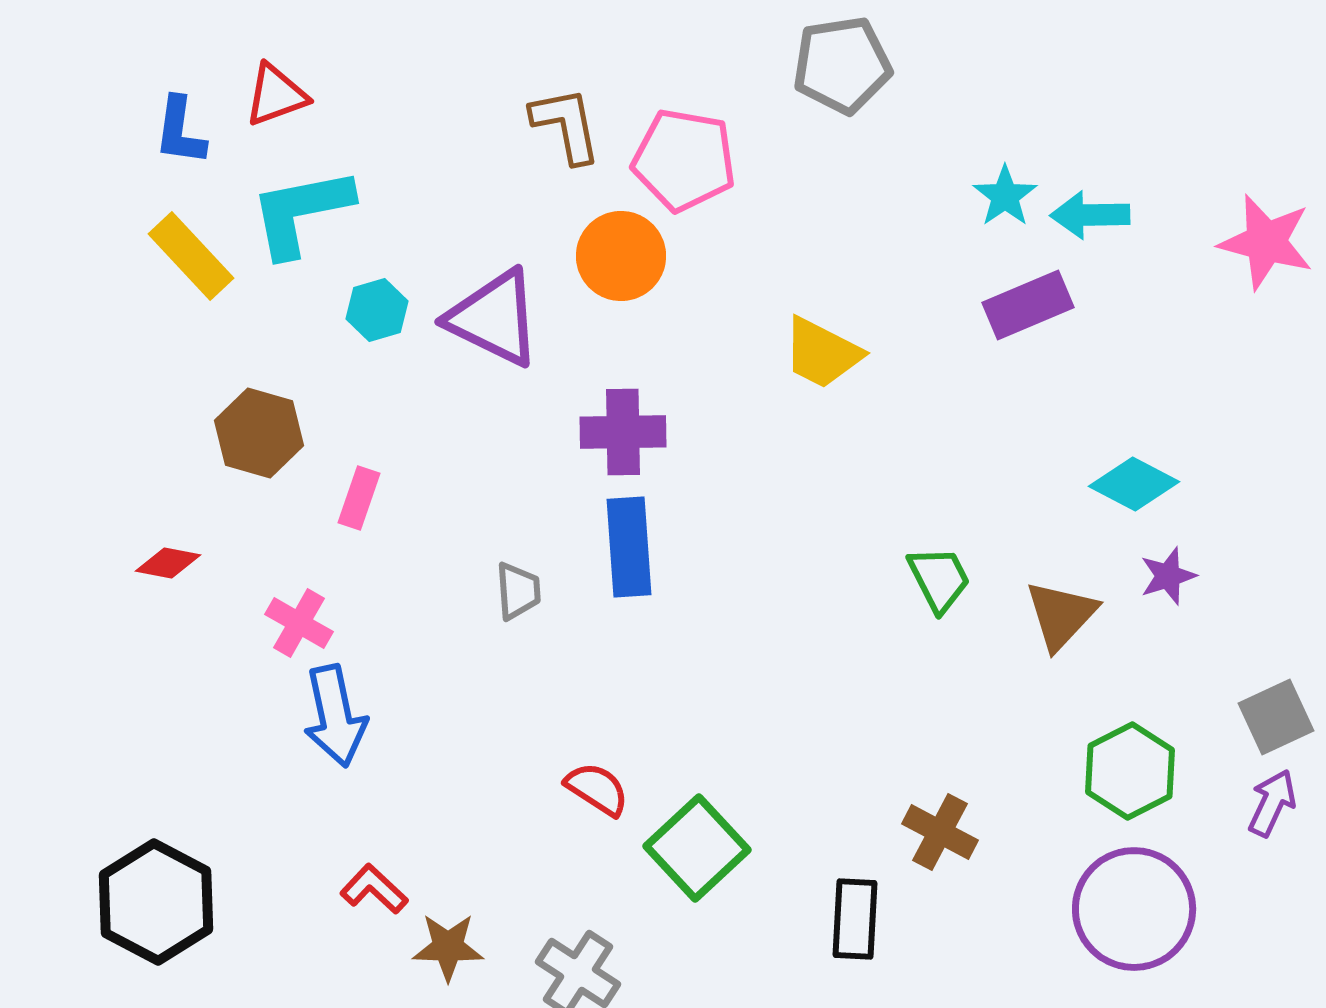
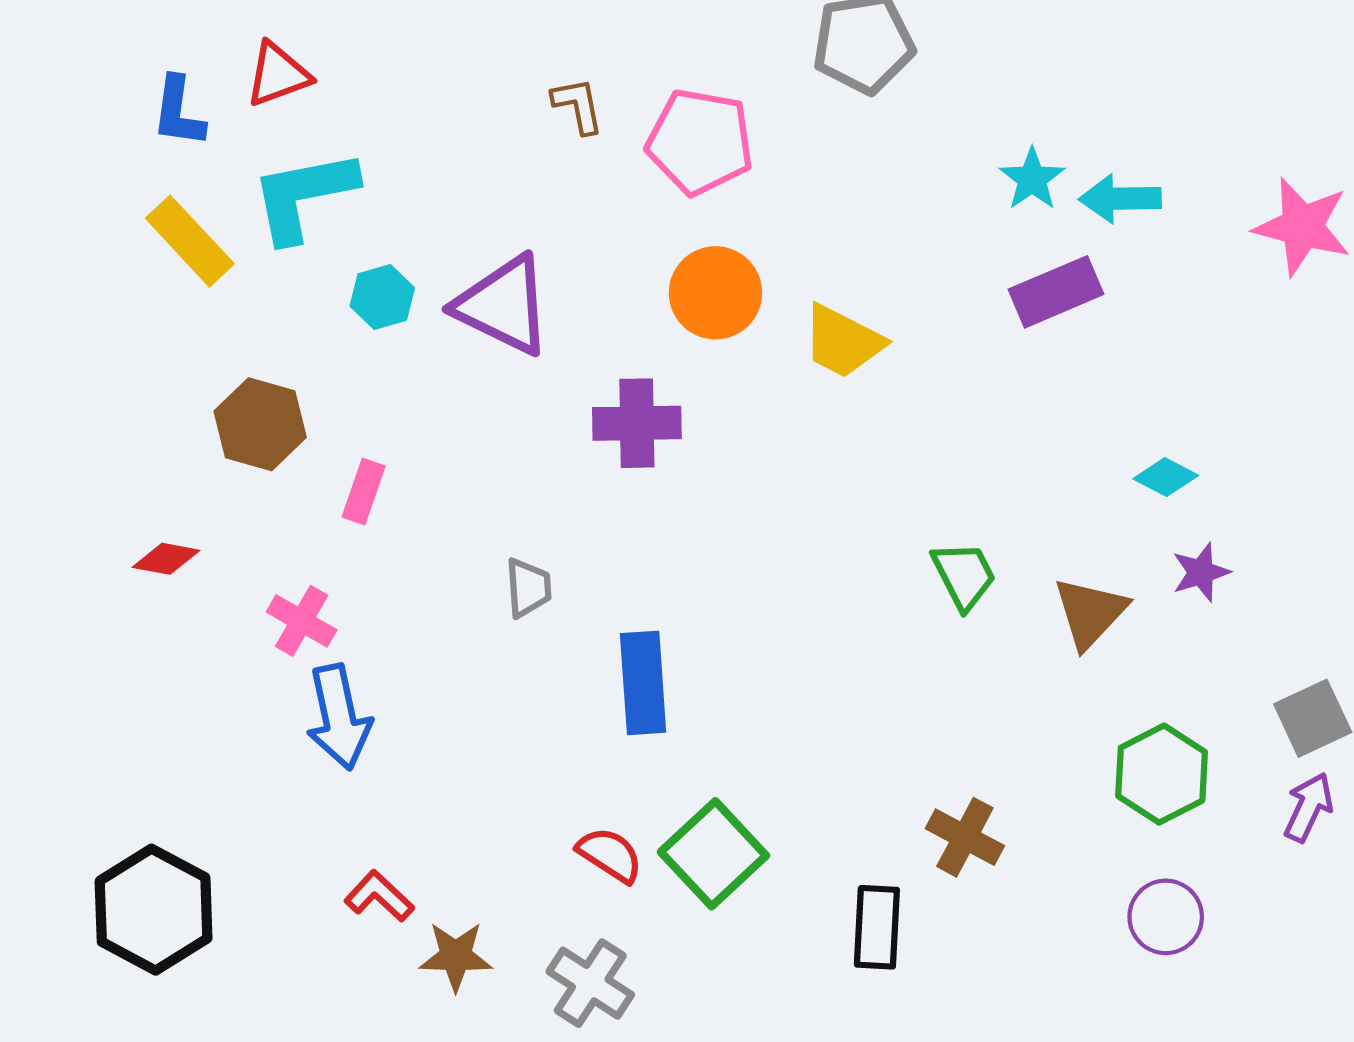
brown L-shape: (566, 125) -> (578, 106), size x0.7
orange circle: (621, 256) -> (716, 293), moved
cyan diamond: (1134, 484) -> (1166, 477), size x0.7
blue rectangle: (629, 547) -> (643, 683), moved
red semicircle: (597, 789) -> (610, 855), moved
purple circle: (1134, 909) -> (1166, 917), size x0.6

